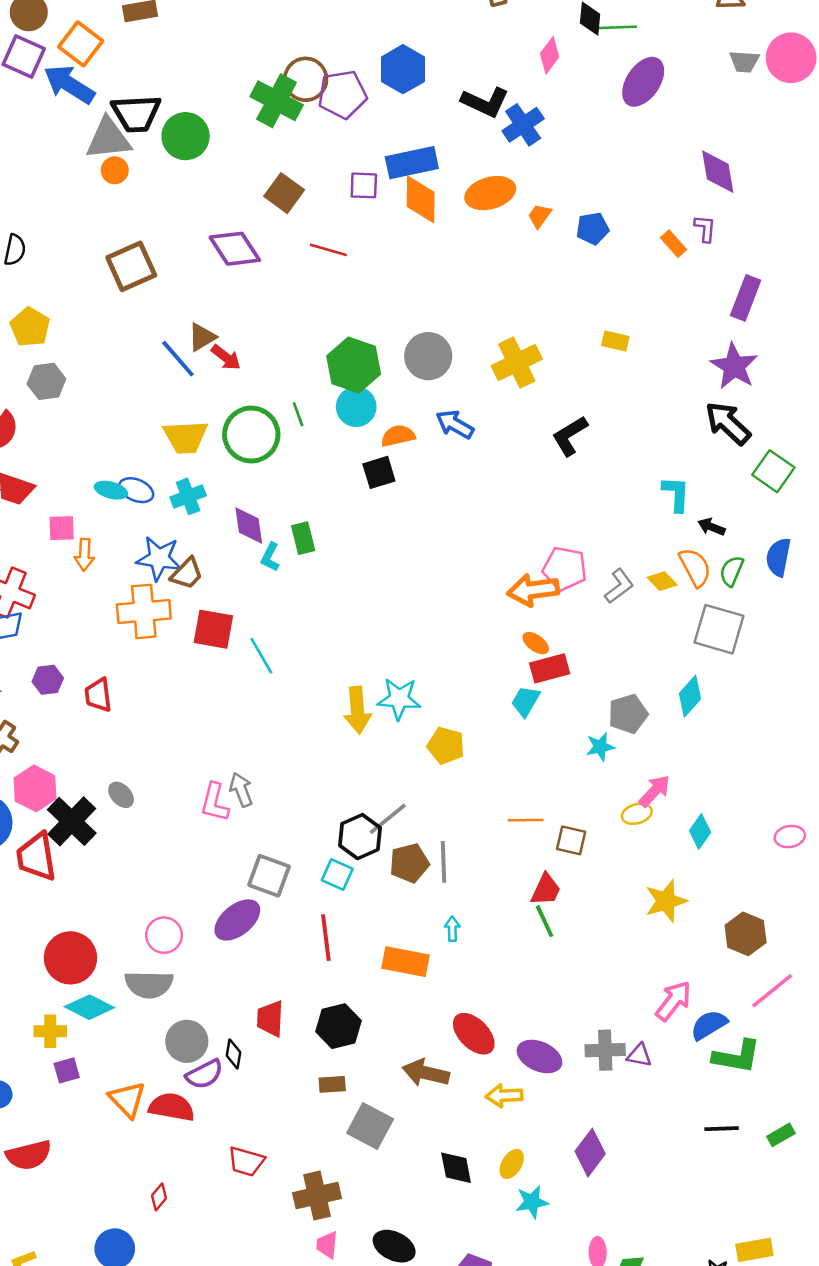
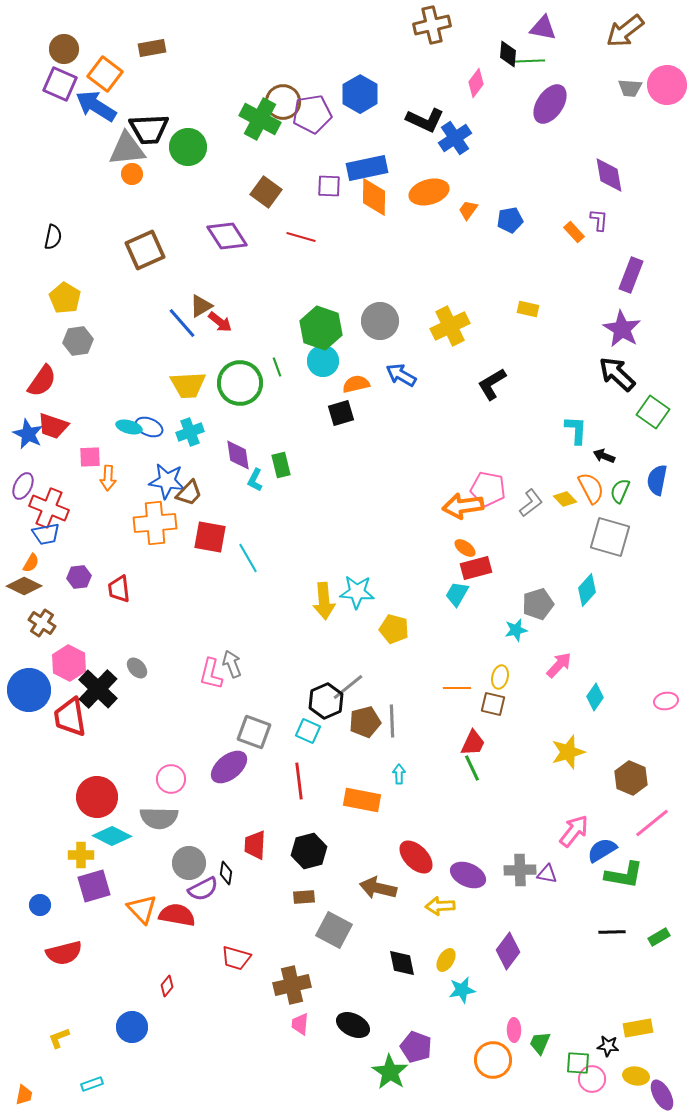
yellow ellipse: (637, 814) -> (500, 677), moved, turned -60
purple square: (67, 1070) -> (94, 886), size x1.6

